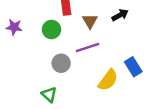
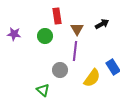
purple line: (88, 48) -> (75, 51), turned -66
gray circle: (61, 63) -> (60, 70), moved

